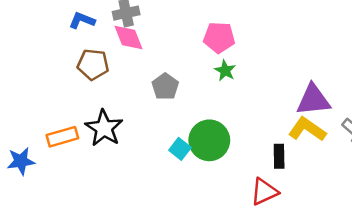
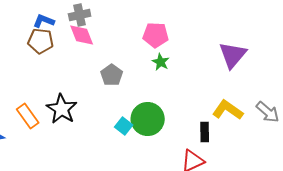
brown pentagon: (93, 64) -> (41, 41), moved
purple triangle: (313, 100) -> (233, 55), moved, turned -44
orange rectangle: (62, 137) -> (28, 116), turned 70

